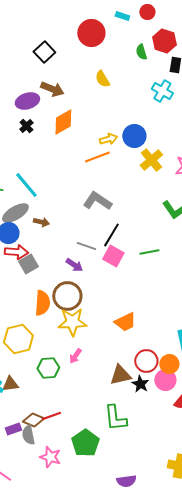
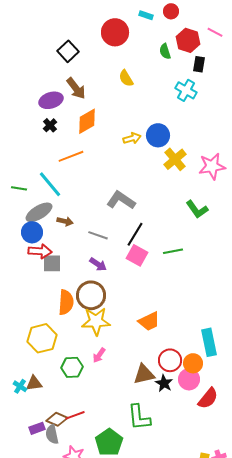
brown arrow: (52, 89) -> (76, 88), turned 30
orange line: (97, 157) -> (71, 156), moved
gray line: (86, 246) -> (98, 235), moved
gray square: (28, 264) -> (52, 263), turned 30

